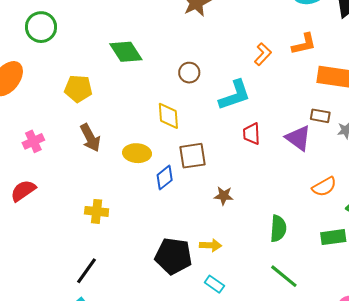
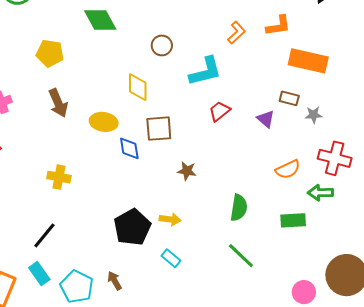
red trapezoid: (252, 134) -> (219, 111), turned 50
purple triangle: (298, 138) -> (266, 119), size x0.7
blue diamond: (165, 178) -> (129, 148), turned -65
black pentagon: (173, 256) -> (132, 227), turned 30

